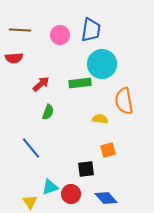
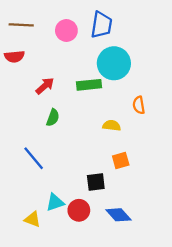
orange semicircle: (124, 101) -> (139, 105), size x0.6
yellow triangle: (30, 202) -> (32, 219), turned -35

